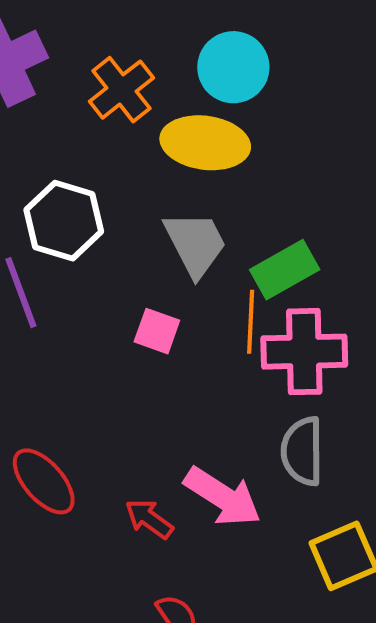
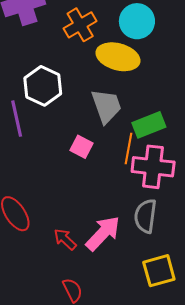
pink arrow: (223, 497) -> (103, 233), turned -87

